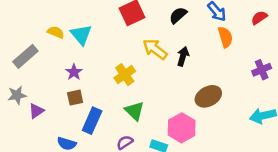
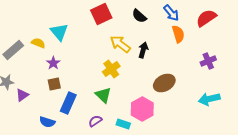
black semicircle: (178, 15) -> (139, 16), turned -98
red semicircle: (259, 18) -> (206, 18), size x1.5
yellow semicircle: (56, 32) -> (38, 43), moved
yellow cross: (125, 75) -> (111, 69), moved

